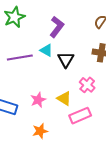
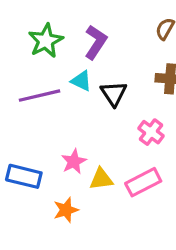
green star: (14, 17) -> (46, 41), moved
yellow triangle: (64, 99) -> (101, 179), moved, turned -35
orange star: (40, 131) -> (66, 210), moved

